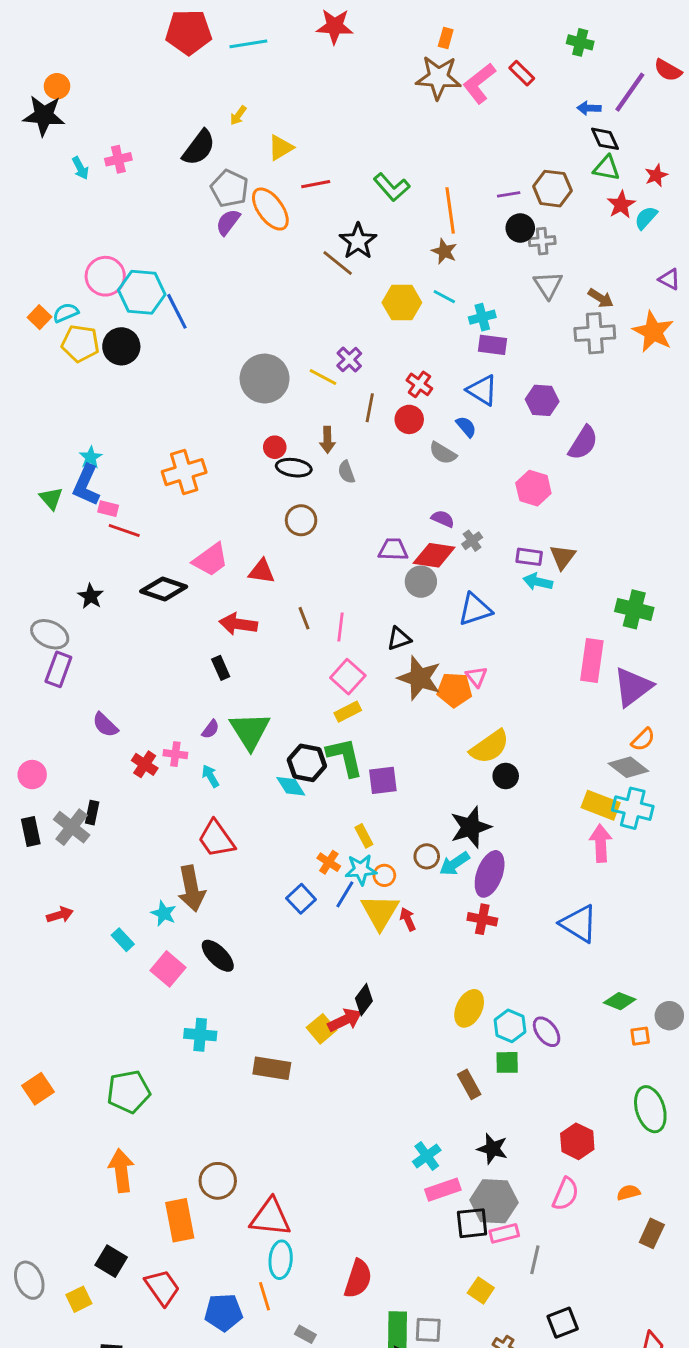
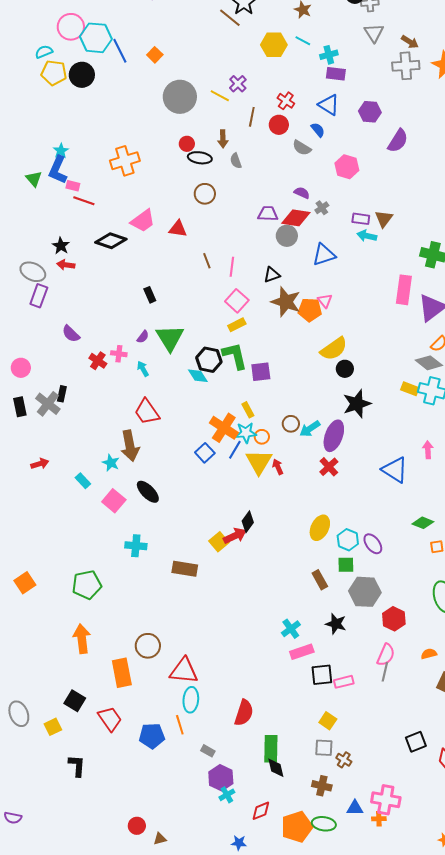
orange square: (39, 317) -> (155, 55), moved
pink hexagon: (533, 488) -> (347, 167), moved
red arrow: (238, 624) -> (66, 265), moved, size x0.7
yellow rectangle: (601, 805) -> (410, 389), size x0.7
black star: (471, 827) -> (357, 404), moved
pink arrow: (601, 843) -> (428, 450), moved, size x0.7
orange cross: (329, 862) -> (224, 428), size x1.8
red cross: (482, 919) -> (329, 467), turned 36
gray hexagon: (494, 1201) -> (365, 592), moved
gray line: (535, 1260) -> (385, 672), moved
black square: (563, 1323) -> (416, 742), moved
gray square: (428, 1330) -> (324, 748), moved

